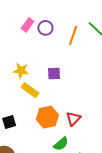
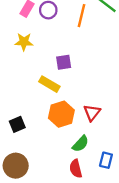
yellow star: (21, 71) -> (24, 42), moved
yellow rectangle: (30, 90) -> (49, 84), moved

